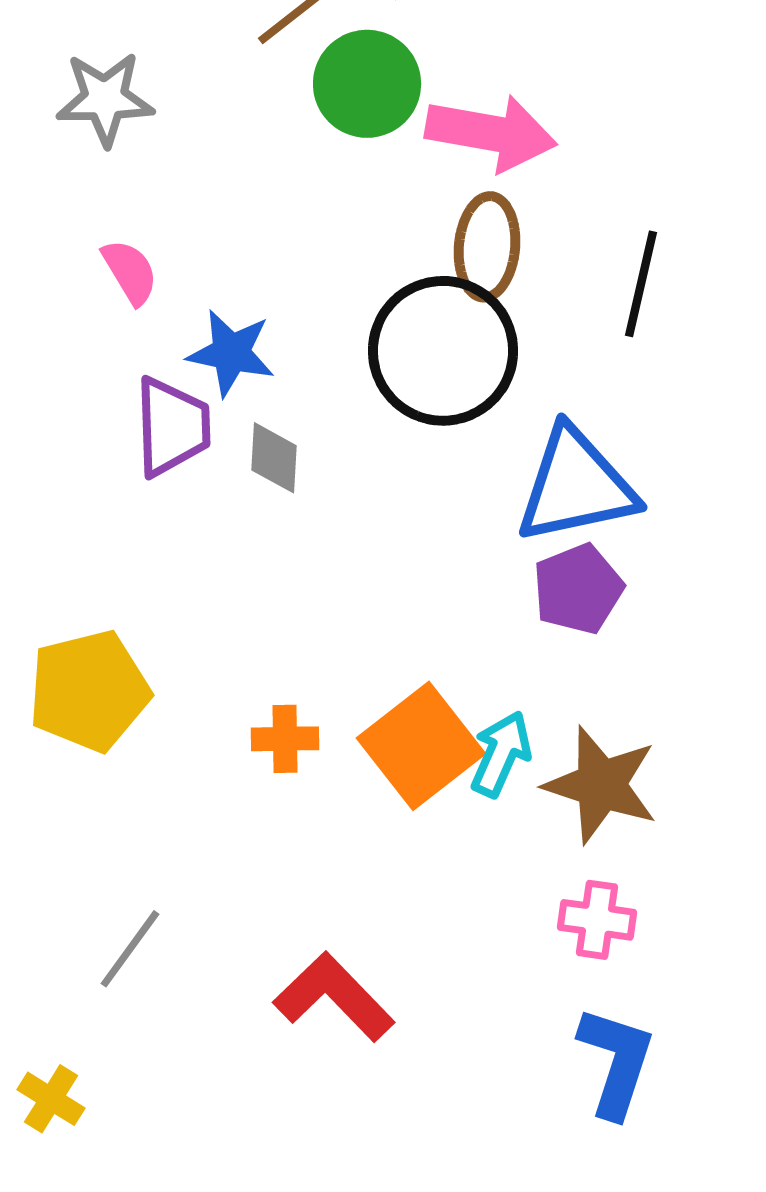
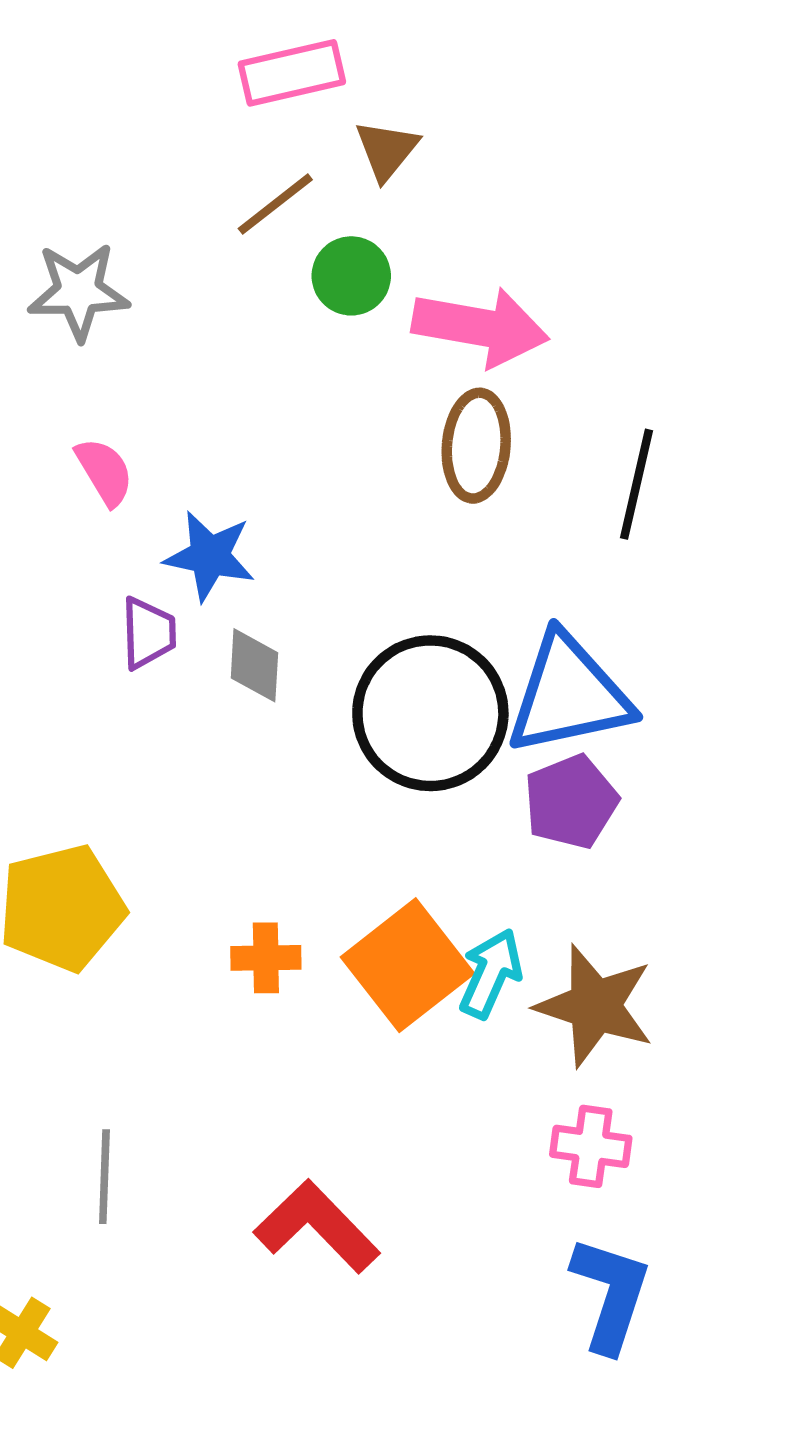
green circle: (367, 84) -> (351, 276), size x0.7
black circle: (443, 351) -> (430, 713), moved
purple trapezoid: (172, 427) -> (148, 633), size x0.7
gray line: (130, 949) -> (104, 1177), turned -34

